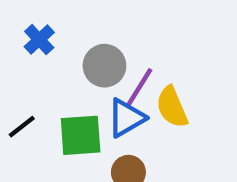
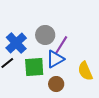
blue cross: (39, 40) -> (16, 43), moved, size x1.5
yellow semicircle: (172, 107) -> (85, 71), moved

